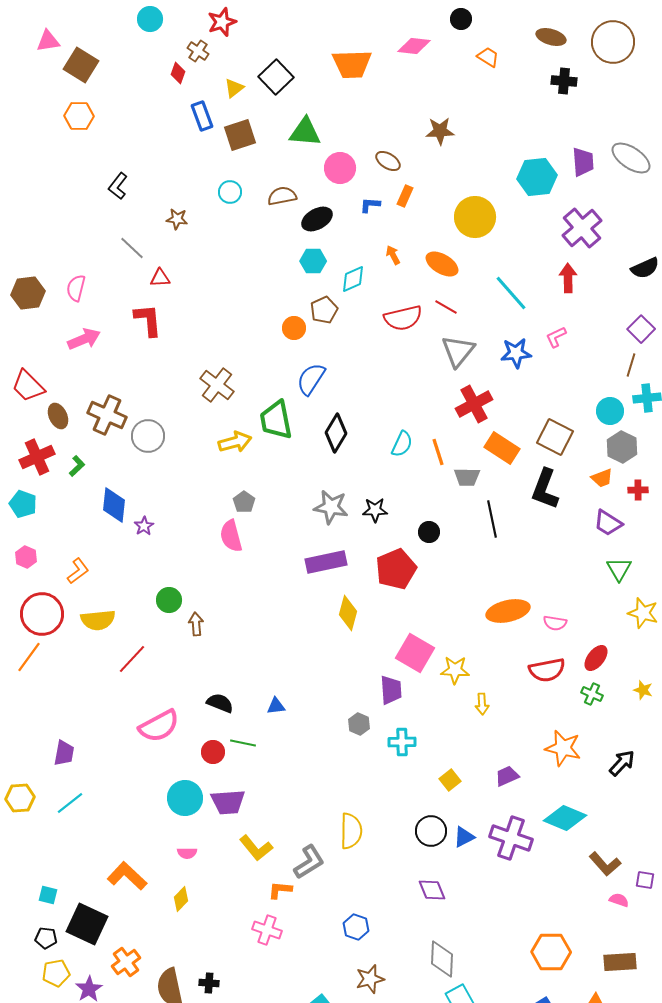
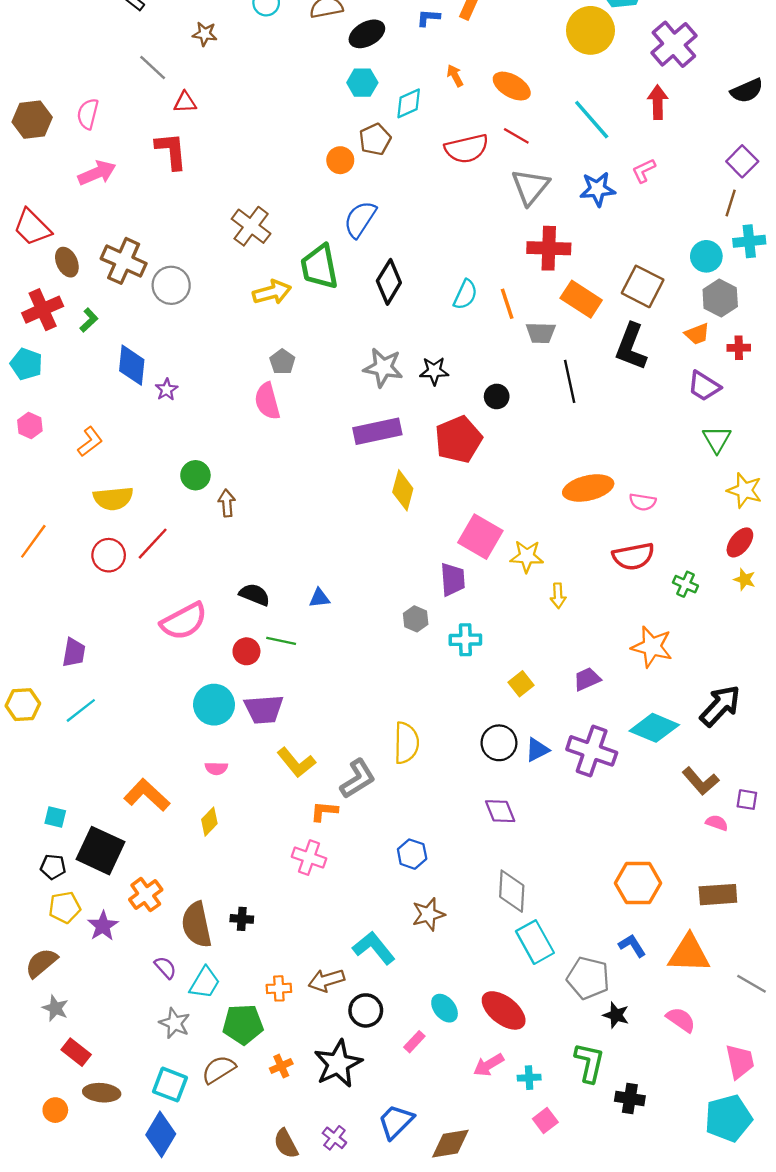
yellow circle: (475, 217) -> (590, 30), moved
red cross: (474, 404) -> (549, 248), turned 30
red circle: (42, 614) -> (109, 555), moved, size x0.7
red ellipse: (596, 658) -> (740, 542), moved
black arrow: (622, 763) -> (720, 706), moved, size x1.4

